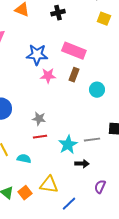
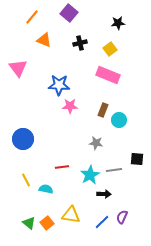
yellow square: (104, 19) -> (110, 49), moved, turned 32
pink rectangle: (74, 51) -> (108, 75), moved
brown rectangle: (74, 75) -> (103, 110), moved
gray star: (39, 119) -> (96, 143), moved
blue line: (69, 204) -> (102, 222), moved

